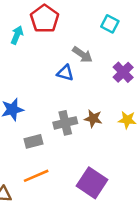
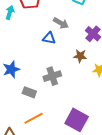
brown star: (93, 119) -> (80, 56), moved
gray rectangle: (34, 141) -> (29, 92), turned 40

